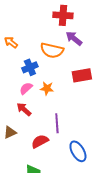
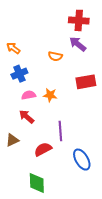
red cross: (63, 15) -> (79, 20), moved
orange semicircle: (52, 50) -> (55, 56), size x0.6
blue cross: (30, 67) -> (19, 74), moved
pink semicircle: (26, 88) -> (29, 95), turned 32

